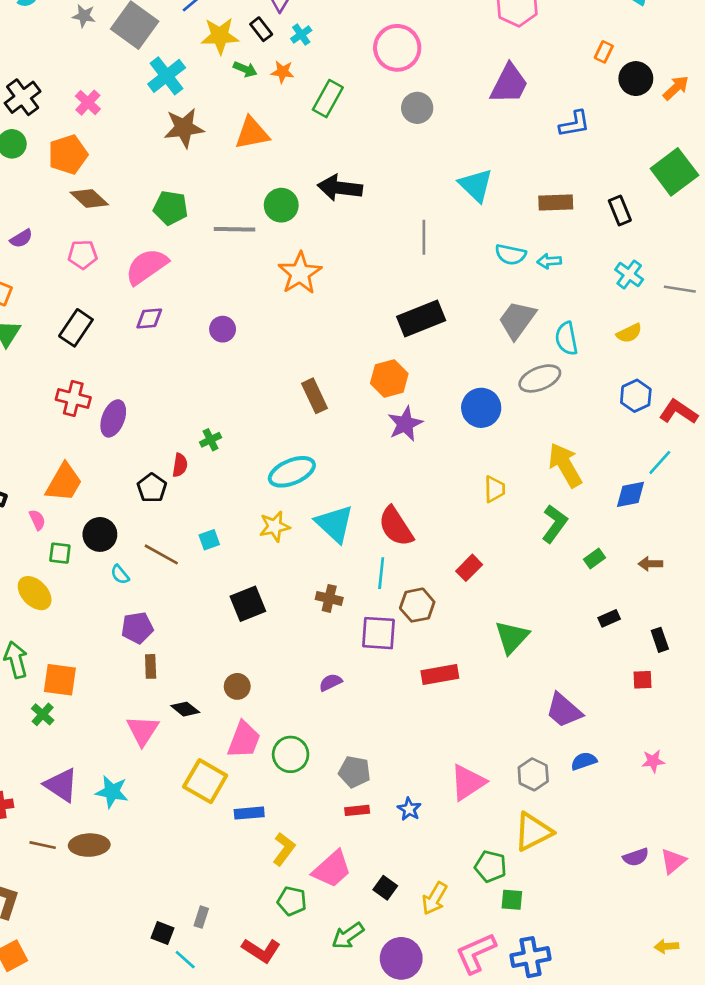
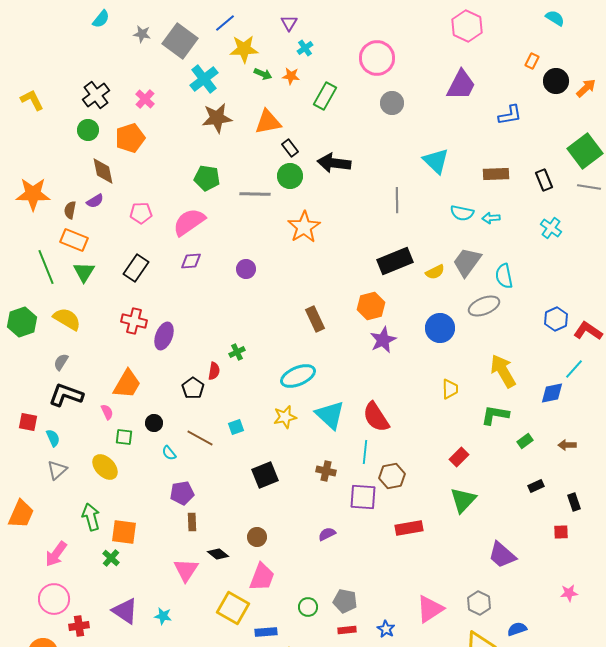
black rectangle: (261, 29) -> (290, 148), moved
brown diamond: (89, 199) -> (103, 171), moved, turned 36
gray line: (680, 289) -> (589, 187), moved
yellow semicircle: (629, 333) -> (435, 272), moved
green L-shape: (554, 524) -> (495, 415), turned -116
black circle: (100, 534) -> (154, 423), size x0.7
red rectangle: (469, 568) -> (459, 457), moved
green circle: (291, 754) -> (308, 607), moved, size x0.7
blue semicircle: (584, 761) -> (517, 629), moved
cyan star: (112, 792) -> (163, 616), size x0.7

